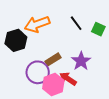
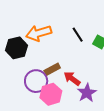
purple star: (81, 61) -> (87, 93), moved
red arrow: (68, 79) -> (72, 79), moved

